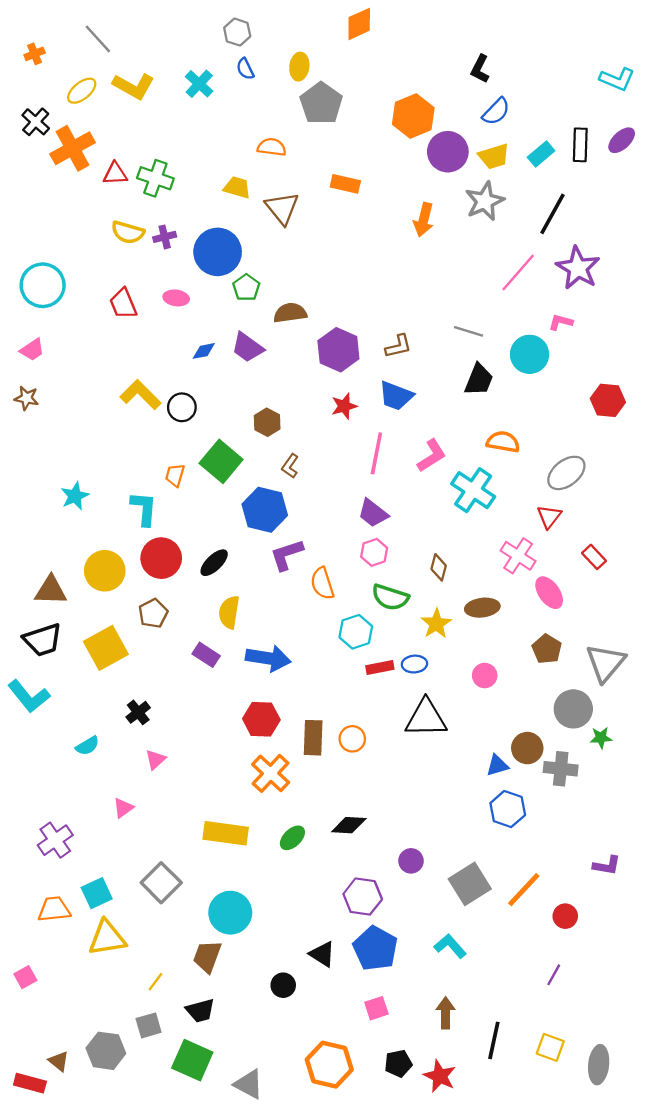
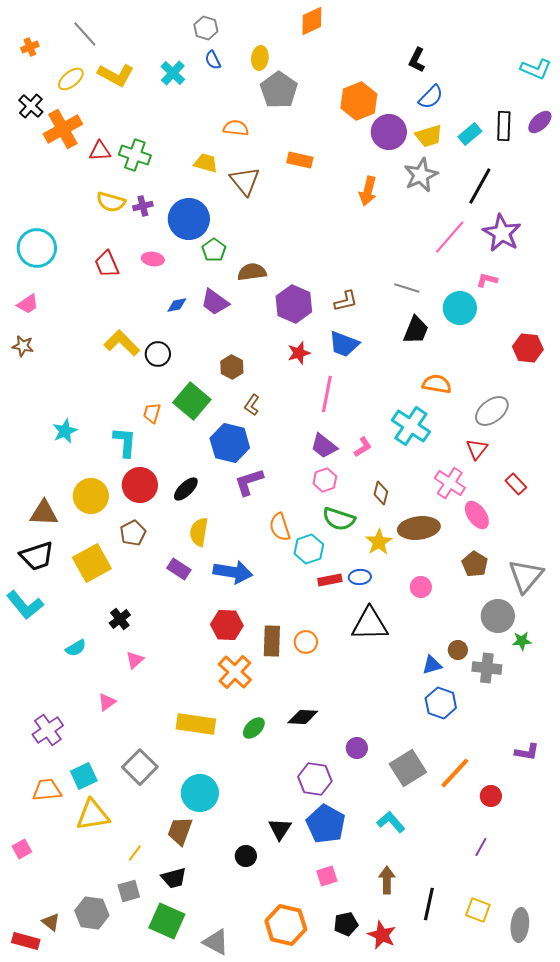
pink L-shape: (432, 456) -> (363, 447), moved, size x0.7
orange semicircle: (322, 583) -> (280, 527), moved
brown ellipse: (482, 608) -> (419, 528), size x1.4
brown circle: (527, 748) -> (458, 650), size x0.7
black triangle: (322, 954) -> (280, 829), turned 30

